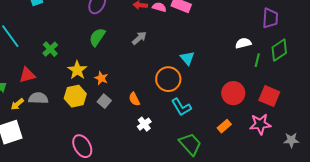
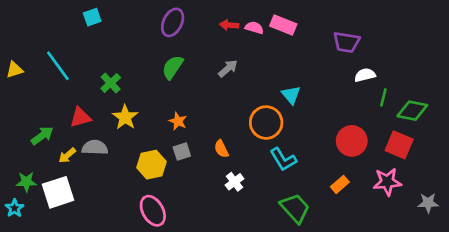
purple trapezoid: (270, 18) -> (346, 42), moved, turned 95
green diamond: (279, 50) -> (412, 111), moved, turned 45
yellow star: (77, 70) -> (125, 117), moved
yellow hexagon: (75, 96) -> (151, 165), moved
gray square: (104, 101) -> (182, 151), turned 32

